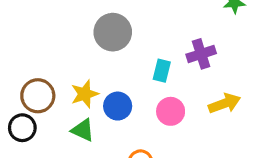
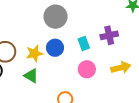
cyan rectangle: (162, 71) -> (84, 43), turned -40
blue circle: (118, 106) -> (55, 48), moved

